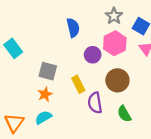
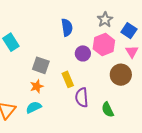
brown circle: (117, 80) -> (121, 75), moved

